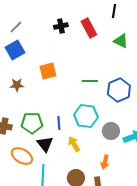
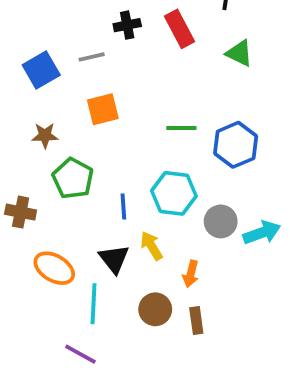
gray line: (16, 27) -> (92, 57), moved, turned 32
green pentagon: (32, 123) -> (73, 178), moved, turned 30
black triangle: (45, 144) -> (114, 259), moved
orange arrow: (105, 162) -> (191, 274), moved

